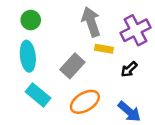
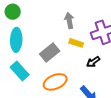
green circle: (31, 20) -> (13, 12), moved
gray arrow: (91, 22) -> (69, 21), size x0.7

